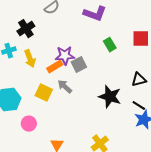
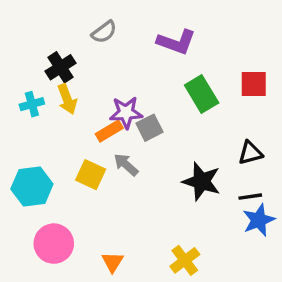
green rectangle: (110, 45) -> (202, 94), size x1.5
yellow arrow: (30, 59) -> (67, 99), moved
black line: (139, 106) -> (250, 197), turned -40
pink circle: (29, 124) -> (54, 244), moved, size x1.5

